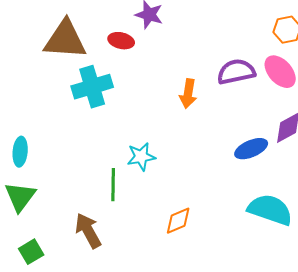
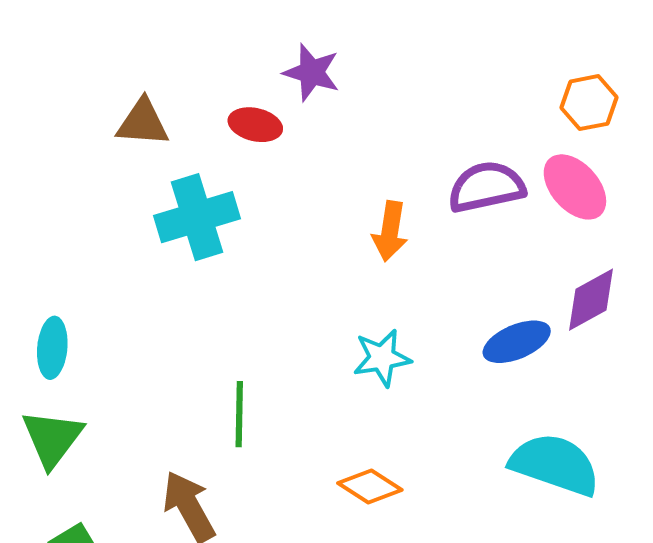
brown triangle: (65, 40) -> (143, 123), size x0.6
cyan star: (141, 157) -> (382, 358), moved
orange diamond: (178, 221) -> (370, 487), turned 56

